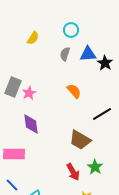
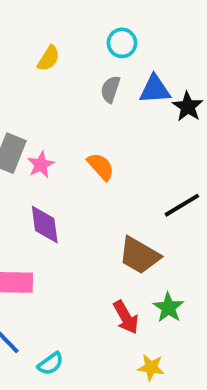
orange semicircle: (74, 91) -> (101, 167), moved

